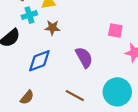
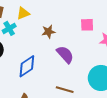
brown star: (52, 28) -> (48, 32), moved

